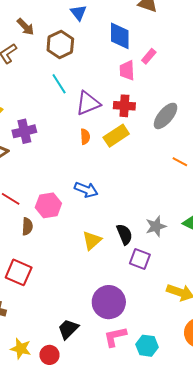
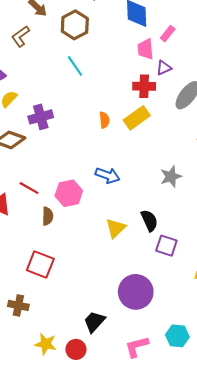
purple triangle: (88, 103) -> (164, 68), moved, size x0.6
gray star: (156, 226) -> (171, 176), moved
pink L-shape: (115, 337) -> (137, 347), moved

